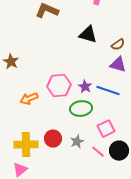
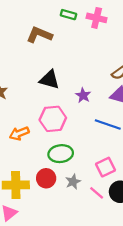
black triangle: (88, 35) -> (49, 80), moved
purple star: (85, 87) -> (83, 95), moved
green ellipse: (81, 109) -> (61, 154), moved

